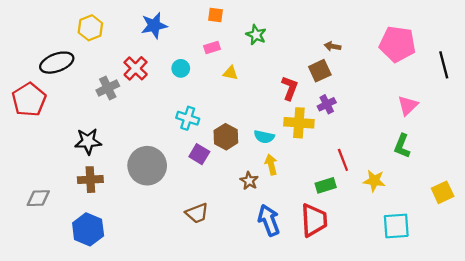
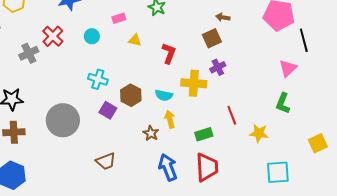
black line: (444, 65) -> (304, 40), moved
red L-shape: (290, 88) -> (169, 53), moved
green rectangle: (326, 185) -> (204, 134), moved

